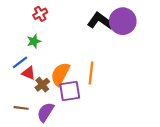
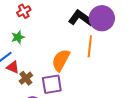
orange line: (91, 73) -> (90, 46), moved
orange semicircle: (60, 74) -> (61, 60), moved

